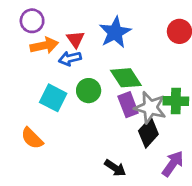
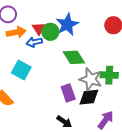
green circle: (89, 91) -> (50, 32), moved
purple rectangle: (128, 105) -> (68, 93), moved
black diamond: (148, 133) -> (89, 97), turned 40

